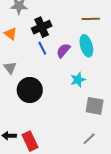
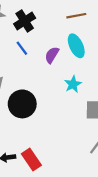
black cross: (42, 27) -> (25, 21), moved
blue line: (42, 48) -> (22, 48), moved

